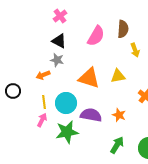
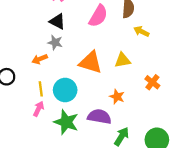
yellow arrow: (135, 50) -> (141, 31), turned 136
purple semicircle: (91, 115) -> (99, 117), moved
orange star: (119, 115) -> (117, 97), moved
green star: (67, 132) -> (66, 122), turned 30

